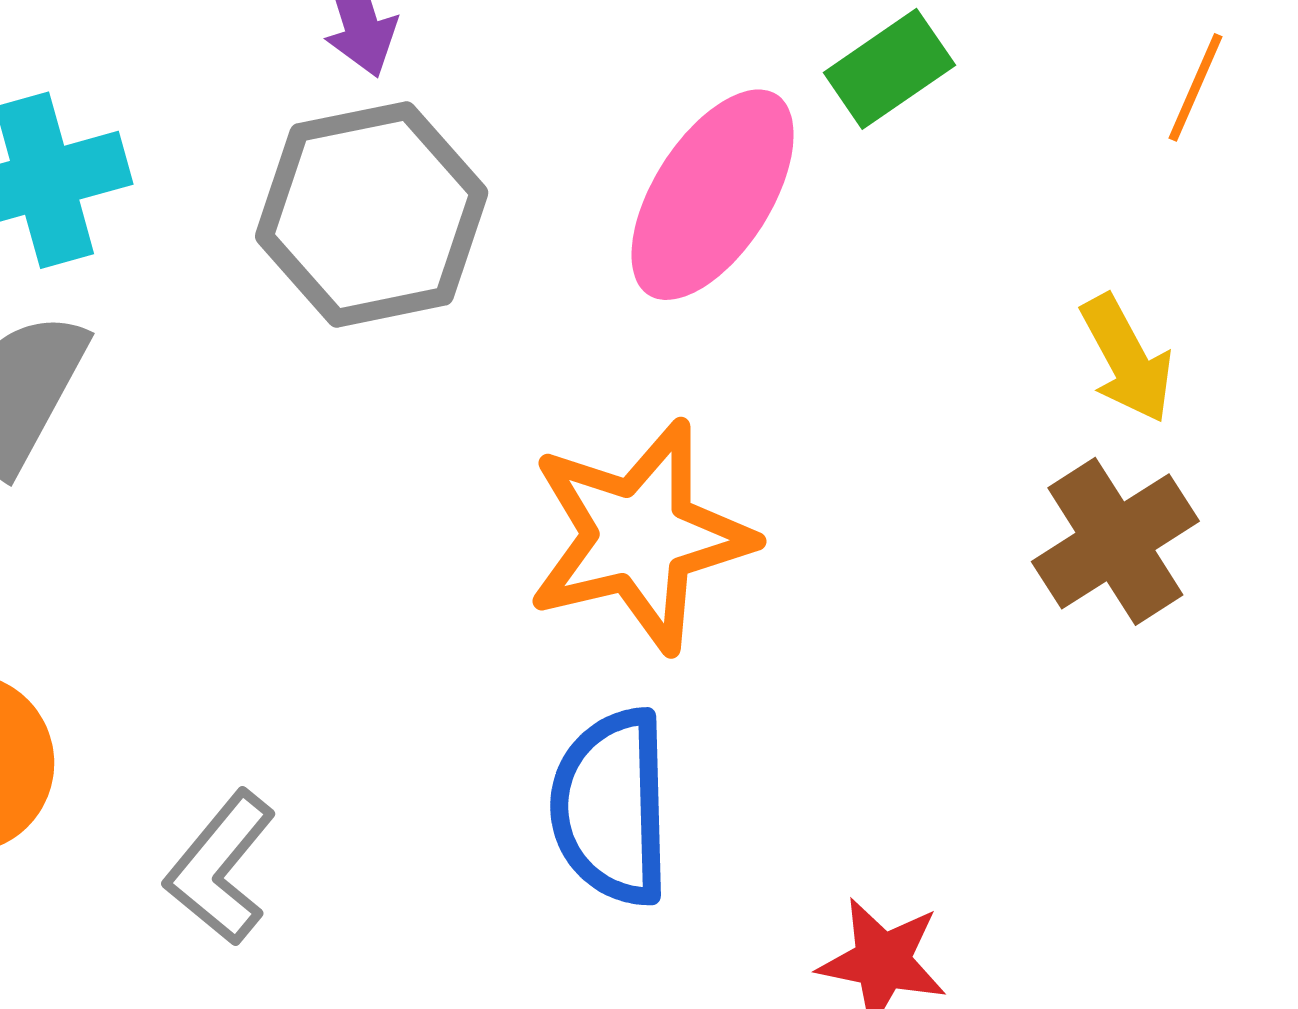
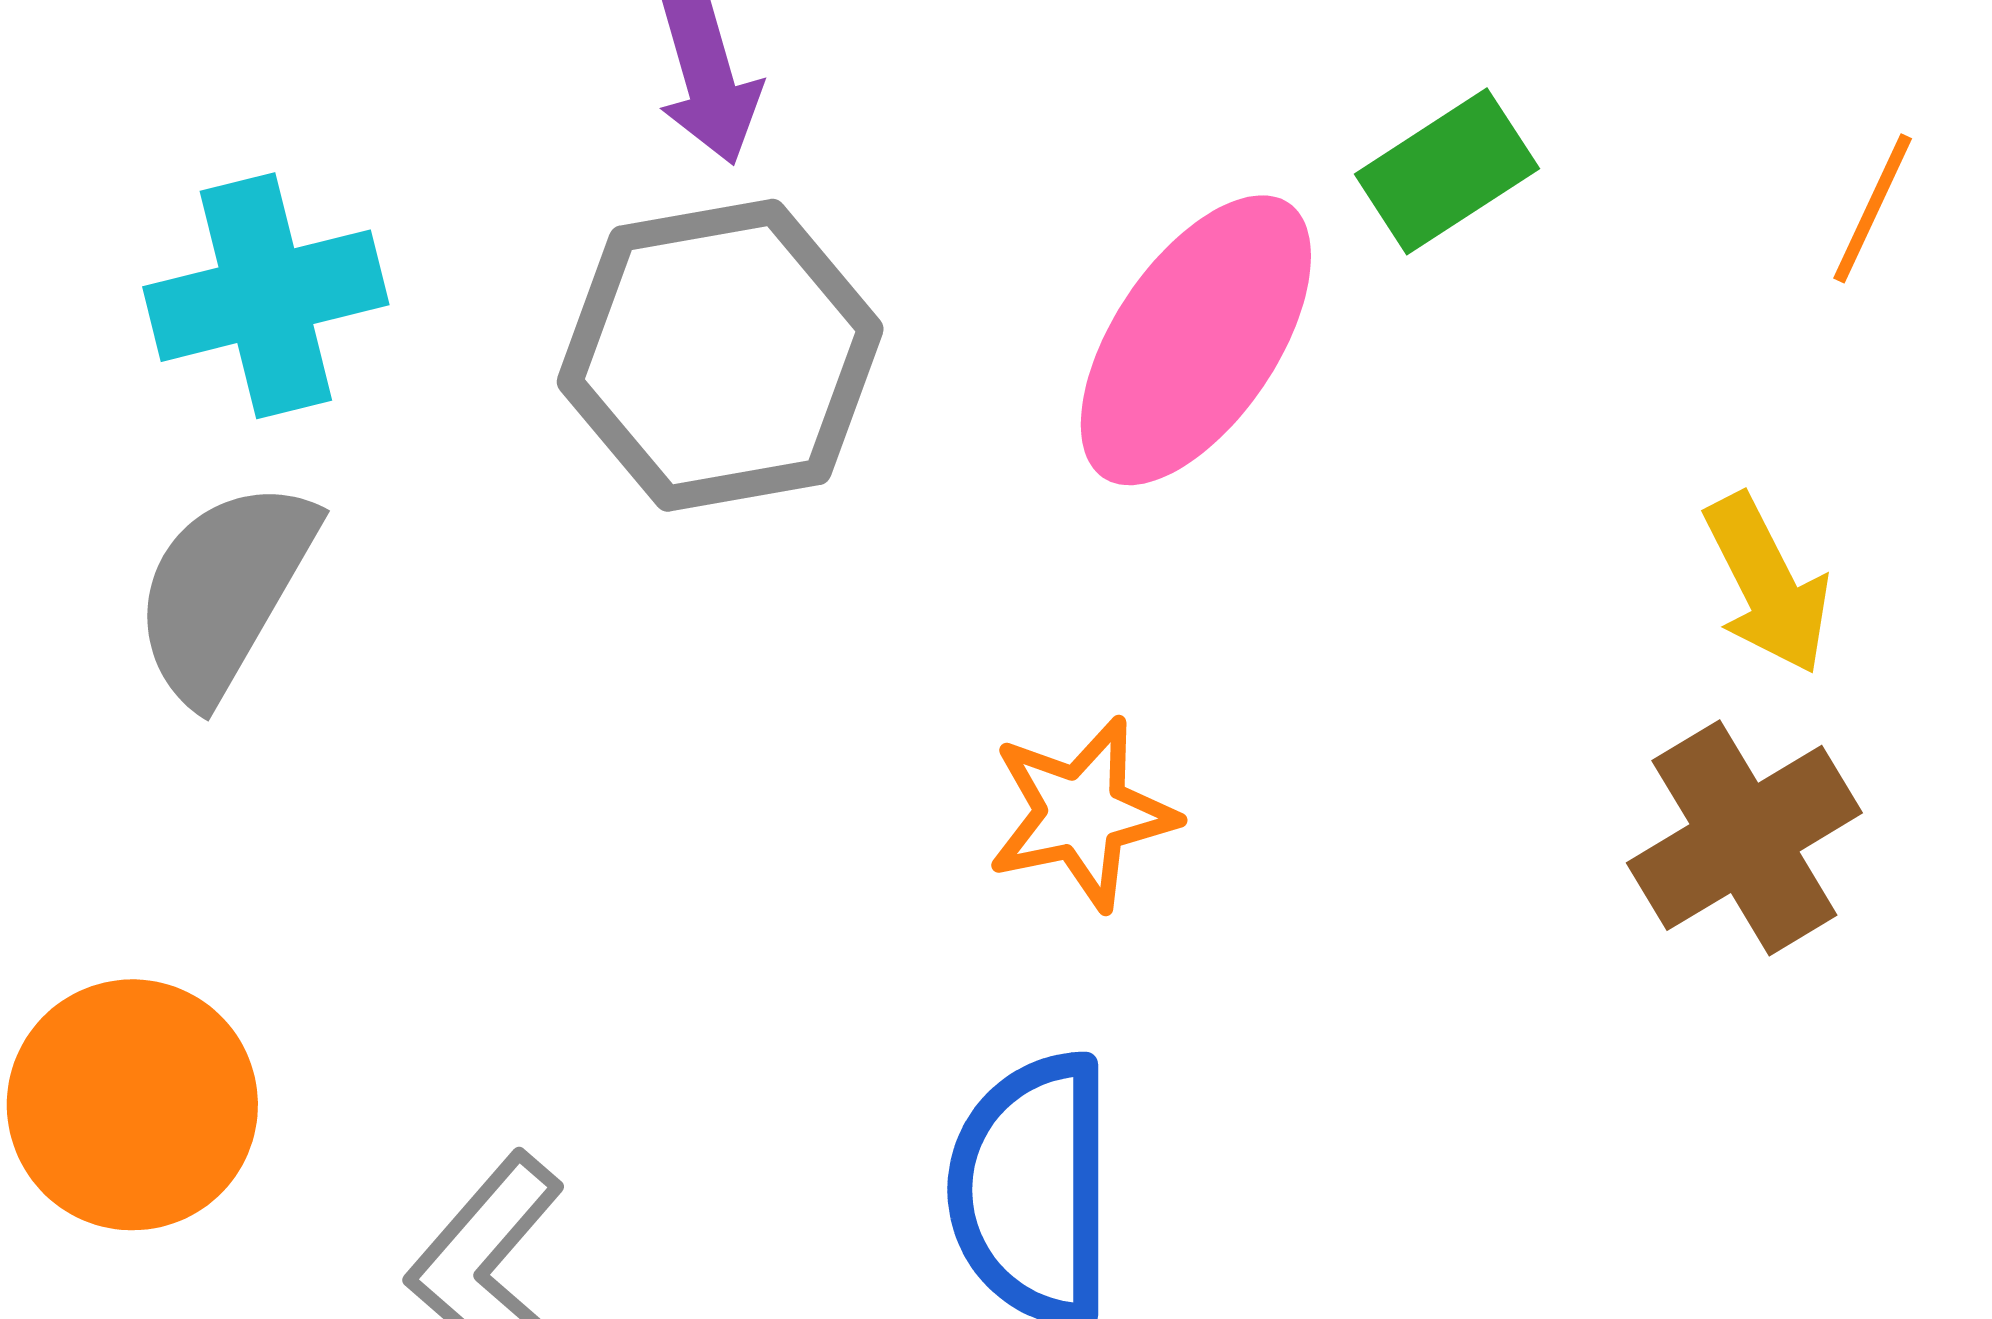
orange star: (640, 536) -> (1082, 813), size x0.6

